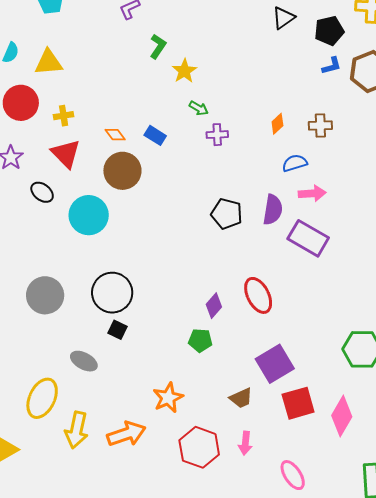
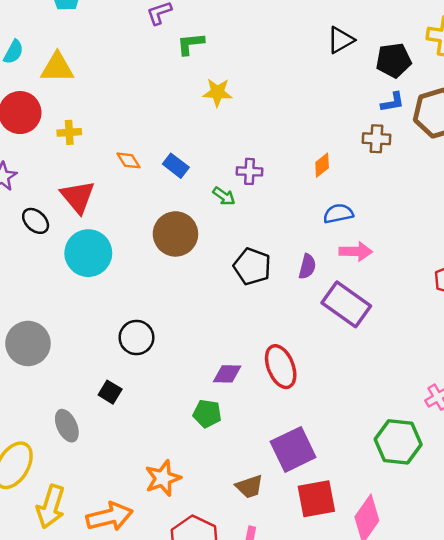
green L-shape: (158, 46) -> (190, 44), moved, turned -135
yellow star: (184, 71) -> (217, 92), turned 30
green arrow: (199, 108) -> (224, 196), moved
brown cross: (320, 126) -> (377, 139), moved
red triangle: (66, 154) -> (78, 197), moved
brown circle: (122, 171) -> (175, 234), moved
purple semicircle: (273, 210) -> (307, 266), size x0.7
black circle: (112, 293) -> (136, 337), moved, size x0.7
purple diamond: (214, 306) -> (227, 374), turned 45
gray ellipse: (84, 361) -> (67, 426), turned 32

